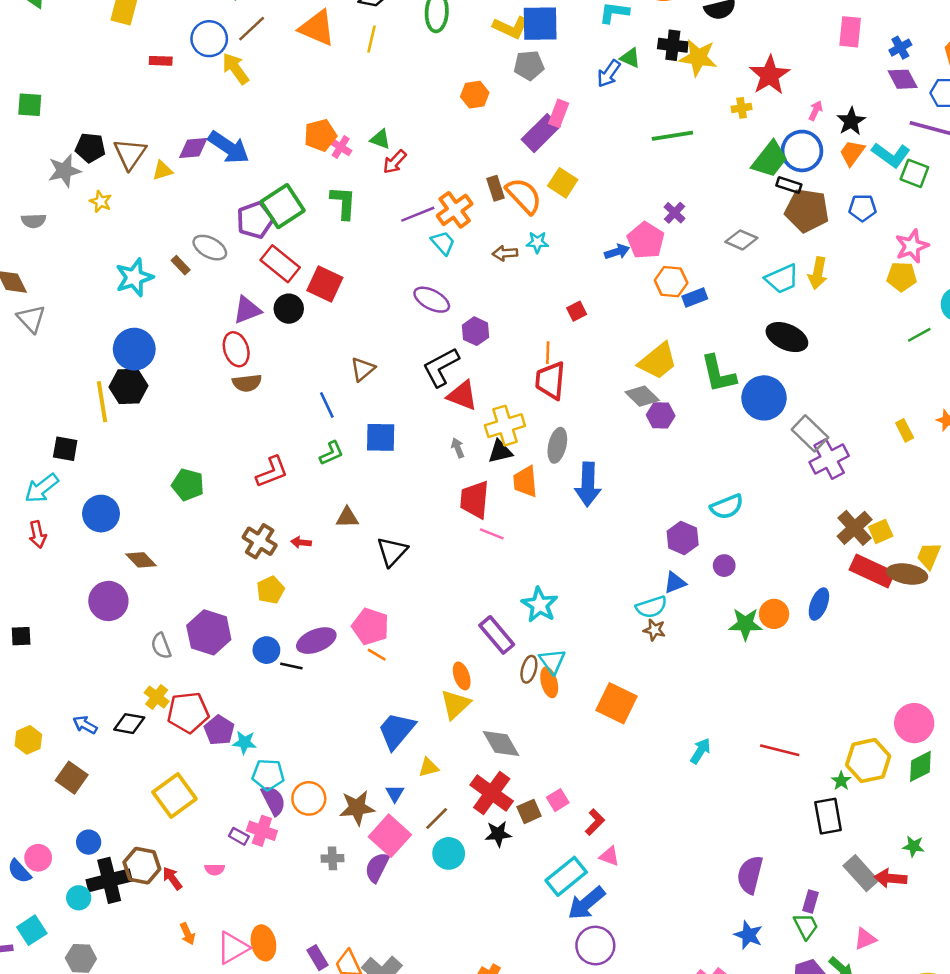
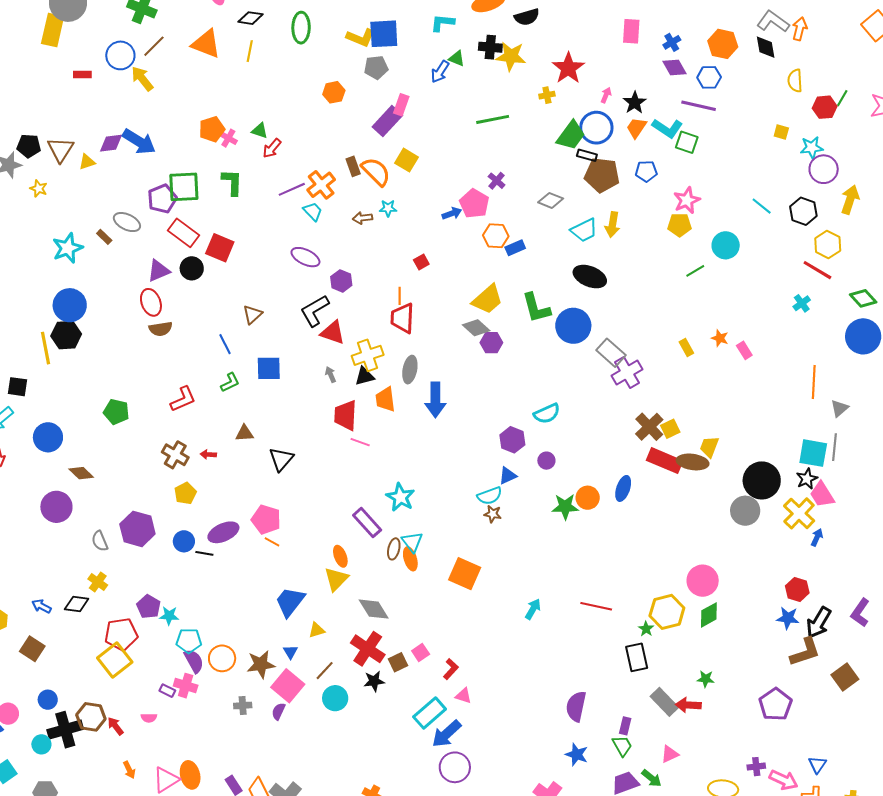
green square: (283, 206) -> (184, 187), turned 32
red pentagon: (188, 712) -> (121, 634), moved
purple semicircle: (377, 867) -> (278, 711), size x0.7

